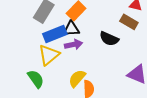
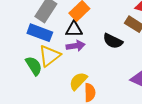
blue rectangle: (55, 34) -> (40, 33), moved, turned 40
green semicircle: (36, 79) -> (34, 66), moved

